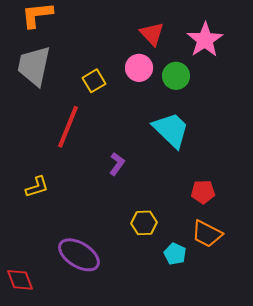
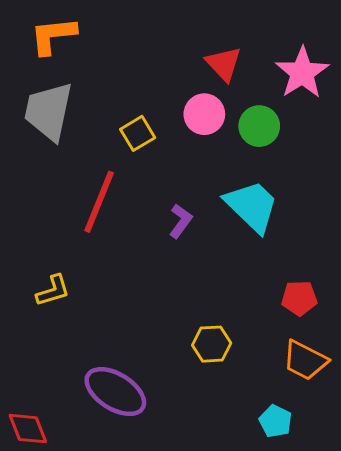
purple L-shape: (117, 164) -> (181, 221), moved
cyan pentagon: (175, 254) -> (276, 421), moved

